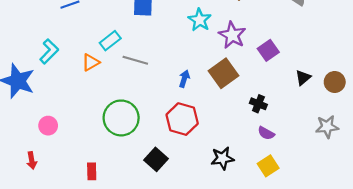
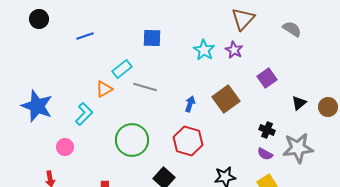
purple star: (232, 35) -> (234, 50), moved, size x0.7
cyan L-shape: (49, 51) -> (84, 114), moved
black cross: (258, 104) -> (267, 130), moved
gray star: (327, 127) -> (298, 148), moved, size x1.4

